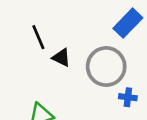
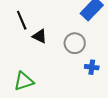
gray circle: (106, 67) -> (75, 43), size x0.7

